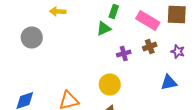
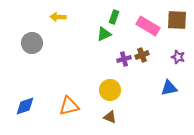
brown cross: (150, 46) -> (142, 55), moved

